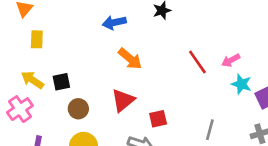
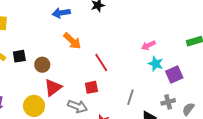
red line: (197, 62) -> (101, 62), moved
red triangle: (123, 100) -> (53, 88), moved
brown circle: (78, 109) -> (42, 65), moved

